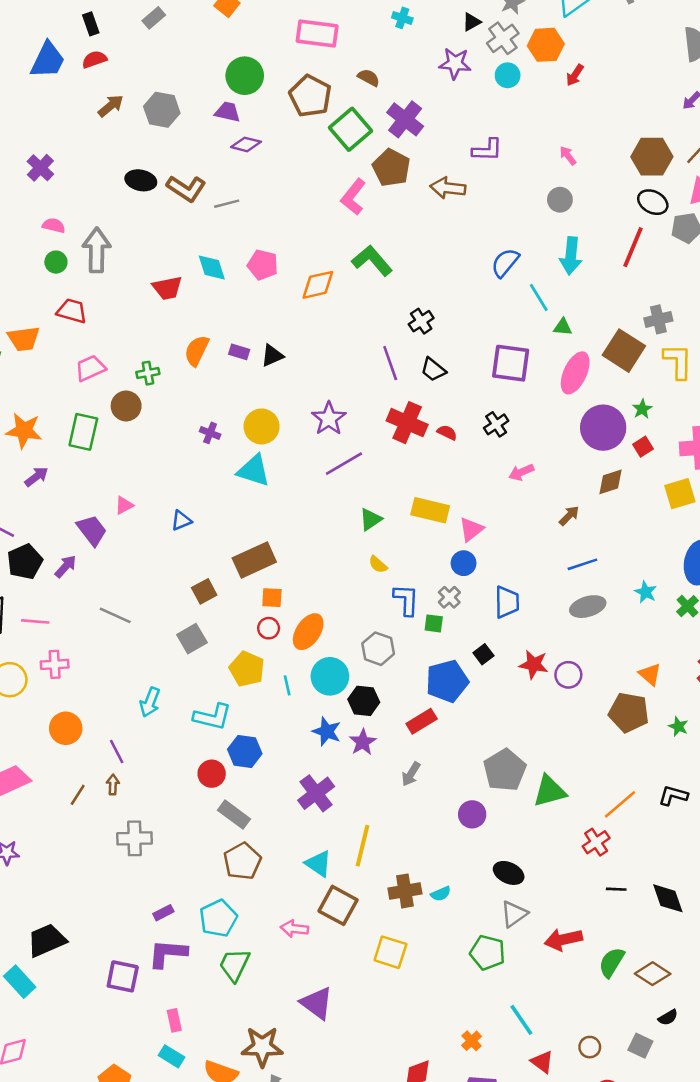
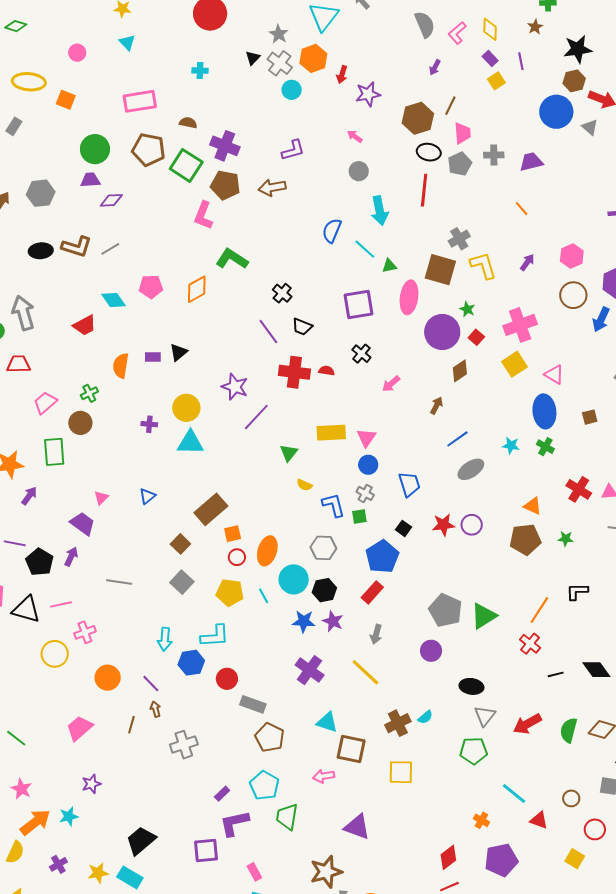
purple star: (455, 63) -> (368, 94), moved
blue hexagon: (245, 751) -> (191, 663), moved
yellow line: (363, 846) -> (365, 672), moved, turned -44

